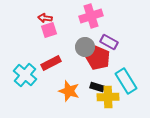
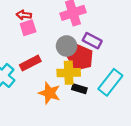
cyan rectangle: (126, 81) -> (110, 82), turned 70
yellow cross: (108, 97) -> (69, 73), moved

